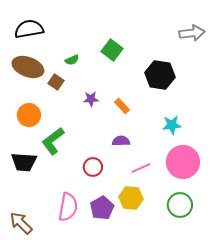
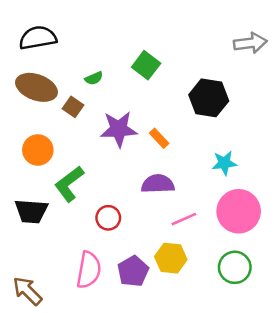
purple star: (91, 99) -> (119, 129), size x1.8
purple semicircle: (121, 141) -> (158, 184), size x1.4
red circle: (93, 167) -> (108, 218), moved

